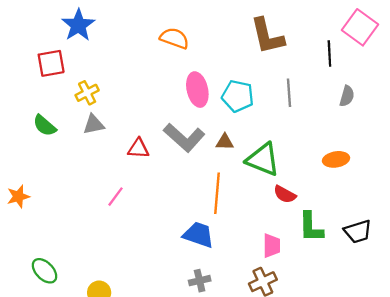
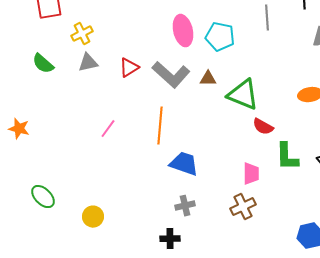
gray line: (289, 93) -> (267, 18), moved
red triangle: (138, 148) -> (129, 68), moved, turned -35
orange line: (217, 193) -> (160, 126), moved
orange star: (18, 197) -> (19, 129), turned 30

